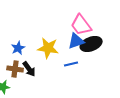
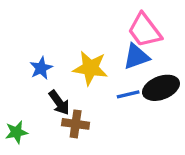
black ellipse: (91, 44) -> (161, 88), moved
brown cross: (15, 69) -> (76, 124), moved

